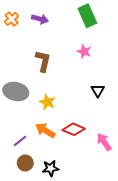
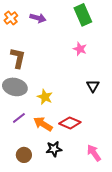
brown L-shape: (43, 61) -> (18, 58), moved
purple line: (20, 141) -> (19, 118), moved
pink arrow: (104, 142) -> (94, 153), moved
black star: (50, 168) -> (54, 149), moved

